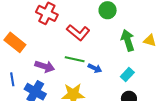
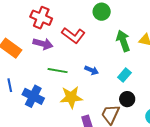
green line: (75, 59) -> (58, 71), moved
purple arrow: (45, 66) -> (43, 44), moved

